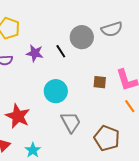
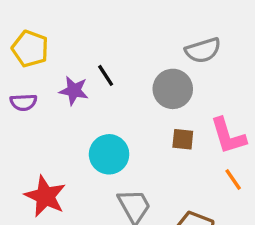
gray circle: (82, 37) -> (173, 89), moved
black line: (61, 51) -> (106, 75), moved

